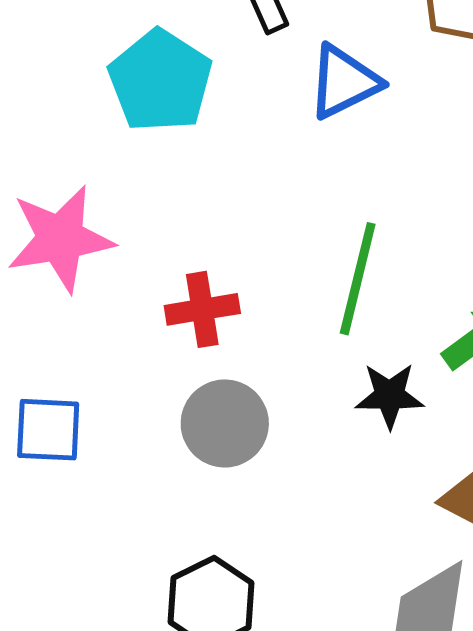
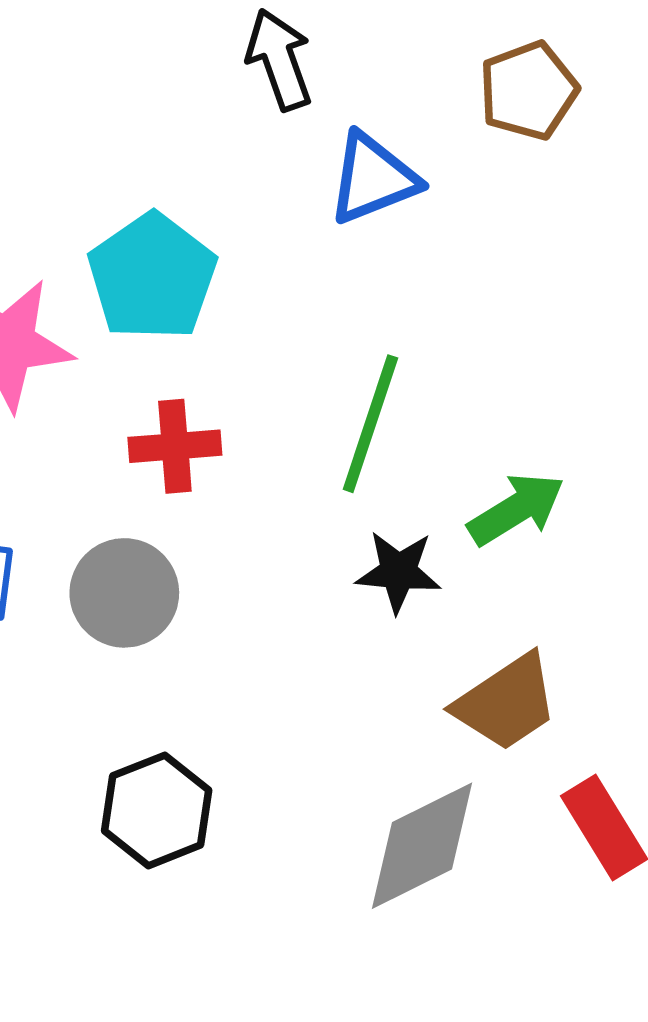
cyan pentagon: (160, 81) -> (152, 277), moved
gray circle: (225, 423) -> (124, 593), moved

